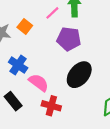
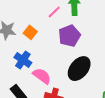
orange square: (25, 26) -> (30, 32), moved
purple pentagon: (69, 39) -> (69, 36), turned -30

